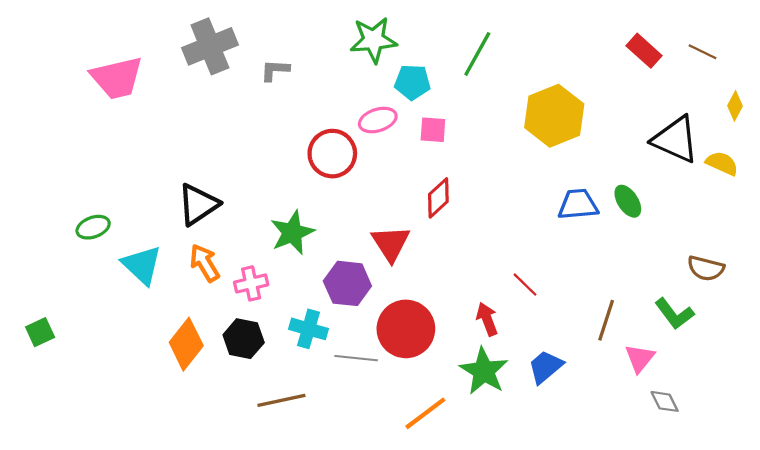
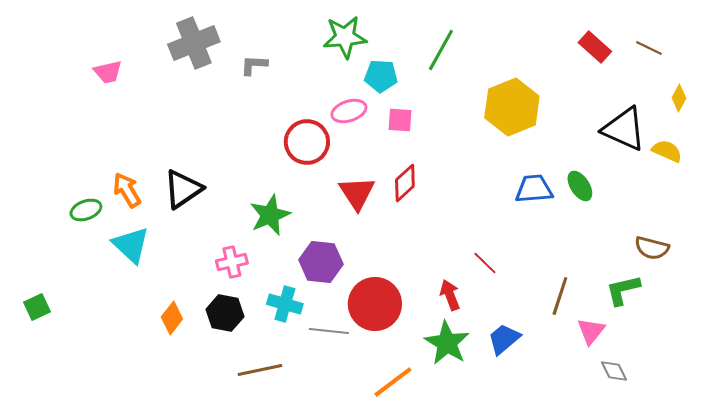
pink trapezoid: (117, 78) -> (108, 72), size x0.6
red triangle: (391, 243) -> (357, 193), moved
orange arrow: (205, 263) -> (127, 190), moved
green L-shape: (674, 314) -> (623, 290), turned 114
orange diamond: (186, 344) -> (172, 318), size x0.7

